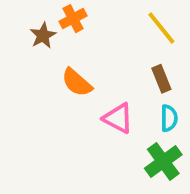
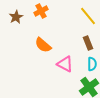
brown star: (43, 36) -> (16, 17), moved

